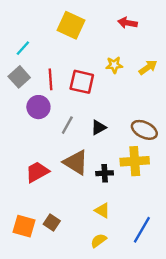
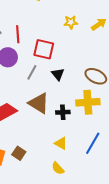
red square: (82, 82) -> (44, 49), moved
black triangle: (99, 127) -> (58, 74), turned -40
blue line: (142, 230) -> (93, 143), moved
yellow semicircle: (99, 241) -> (58, 168), turned -96

